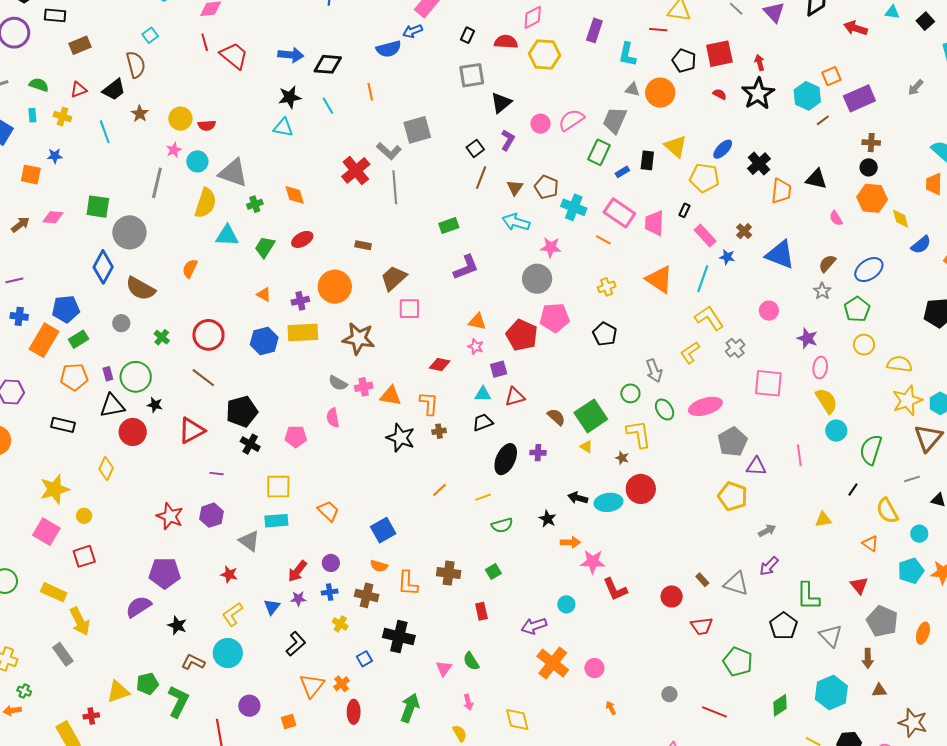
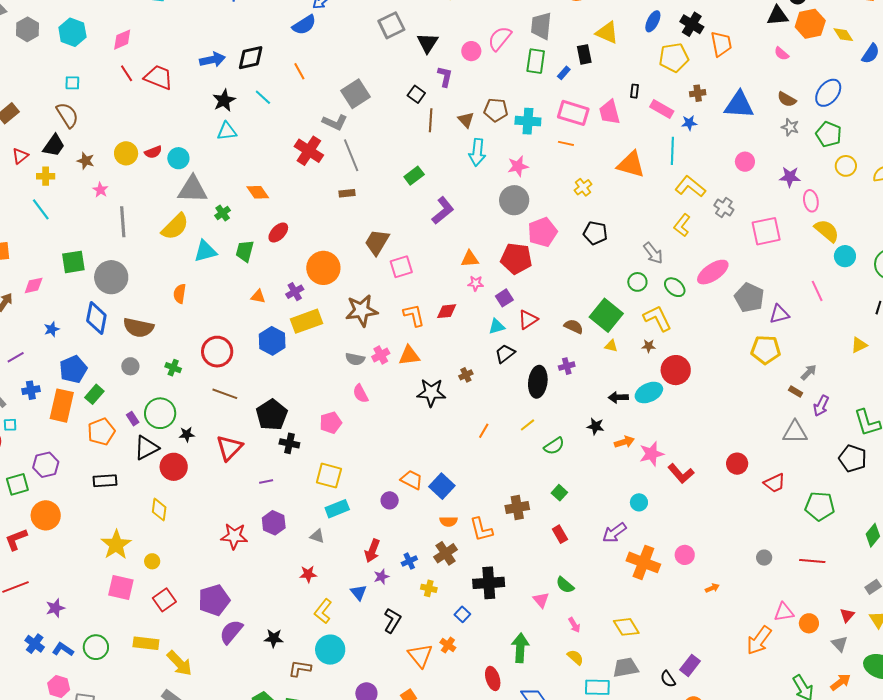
cyan square: (150, 35) -> (72, 83), turned -35
yellow cross: (62, 117) -> (46, 176), moved
cyan line: (105, 132) -> (41, 209), moved
pink star: (174, 150) -> (100, 190), moved
blue star: (55, 156) -> (52, 329), moved
cyan circle: (197, 161) -> (178, 158), moved
yellow pentagon: (704, 178) -> (674, 57), moved
black triangle: (816, 179) -> (778, 16), moved
yellow semicircle: (205, 203) -> (175, 227), turned 44
cyan arrow: (516, 222) -> (477, 152), turned -84
brown cross: (744, 231) -> (698, 93), turned -35
brown rectangle: (363, 245) -> (347, 193), moved
brown semicircle: (827, 263) -> (787, 99), turned -84
orange L-shape: (429, 403) -> (414, 315), moved
yellow square: (278, 487) -> (329, 476), turned 32
orange trapezoid: (328, 511) -> (412, 480), moved
gray triangle: (249, 541) -> (317, 536), size x0.7
purple circle: (331, 563) -> (390, 500), moved
purple pentagon: (165, 573) -> (214, 600), moved
brown rectangle: (702, 580) -> (796, 392), moved
brown cross: (367, 595) -> (446, 553), turned -30
orange arrow: (611, 708) -> (712, 588), turned 112
red ellipse: (354, 712) -> (493, 678), moved

